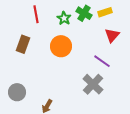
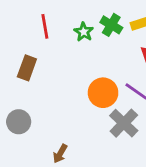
orange circle: (61, 46) -> (103, 93), moved
gray circle: (17, 92) -> (19, 122), moved

